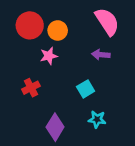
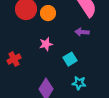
pink star: (49, 56) -> (46, 44), moved
red cross: (31, 88) -> (14, 59), moved

